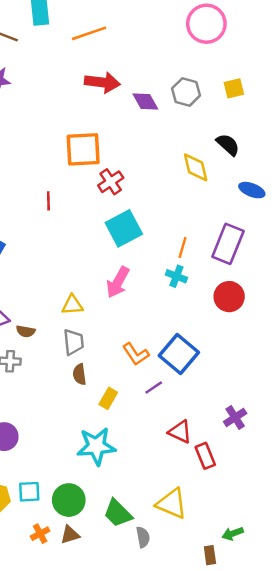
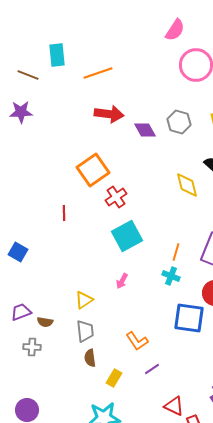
orange square: (83, 149) -> (93, 170), turned -32
pink arrow: (118, 282) -> (122, 281), size x0.6
yellow triangle: (72, 305) -> (84, 300), turned -30
blue square: (179, 354) -> (189, 318), moved, turned -32

